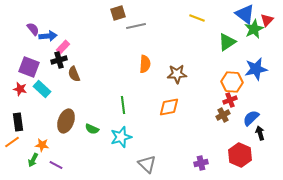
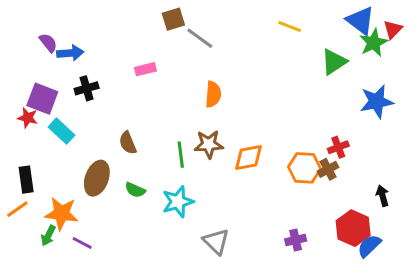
gray line: (136, 26) -> (200, 38), turned 48
pink rectangle: (63, 47) -> (145, 69), moved, turned 32
brown semicircle: (74, 74) -> (128, 143), moved
brown star: (177, 74) -> (209, 144), moved
orange hexagon: (232, 82) -> (304, 168), moved
red star: (20, 89) -> (28, 118), moved
blue semicircle: (251, 118) -> (369, 246), moved
orange star: (42, 145) -> (61, 213), size x1.6

